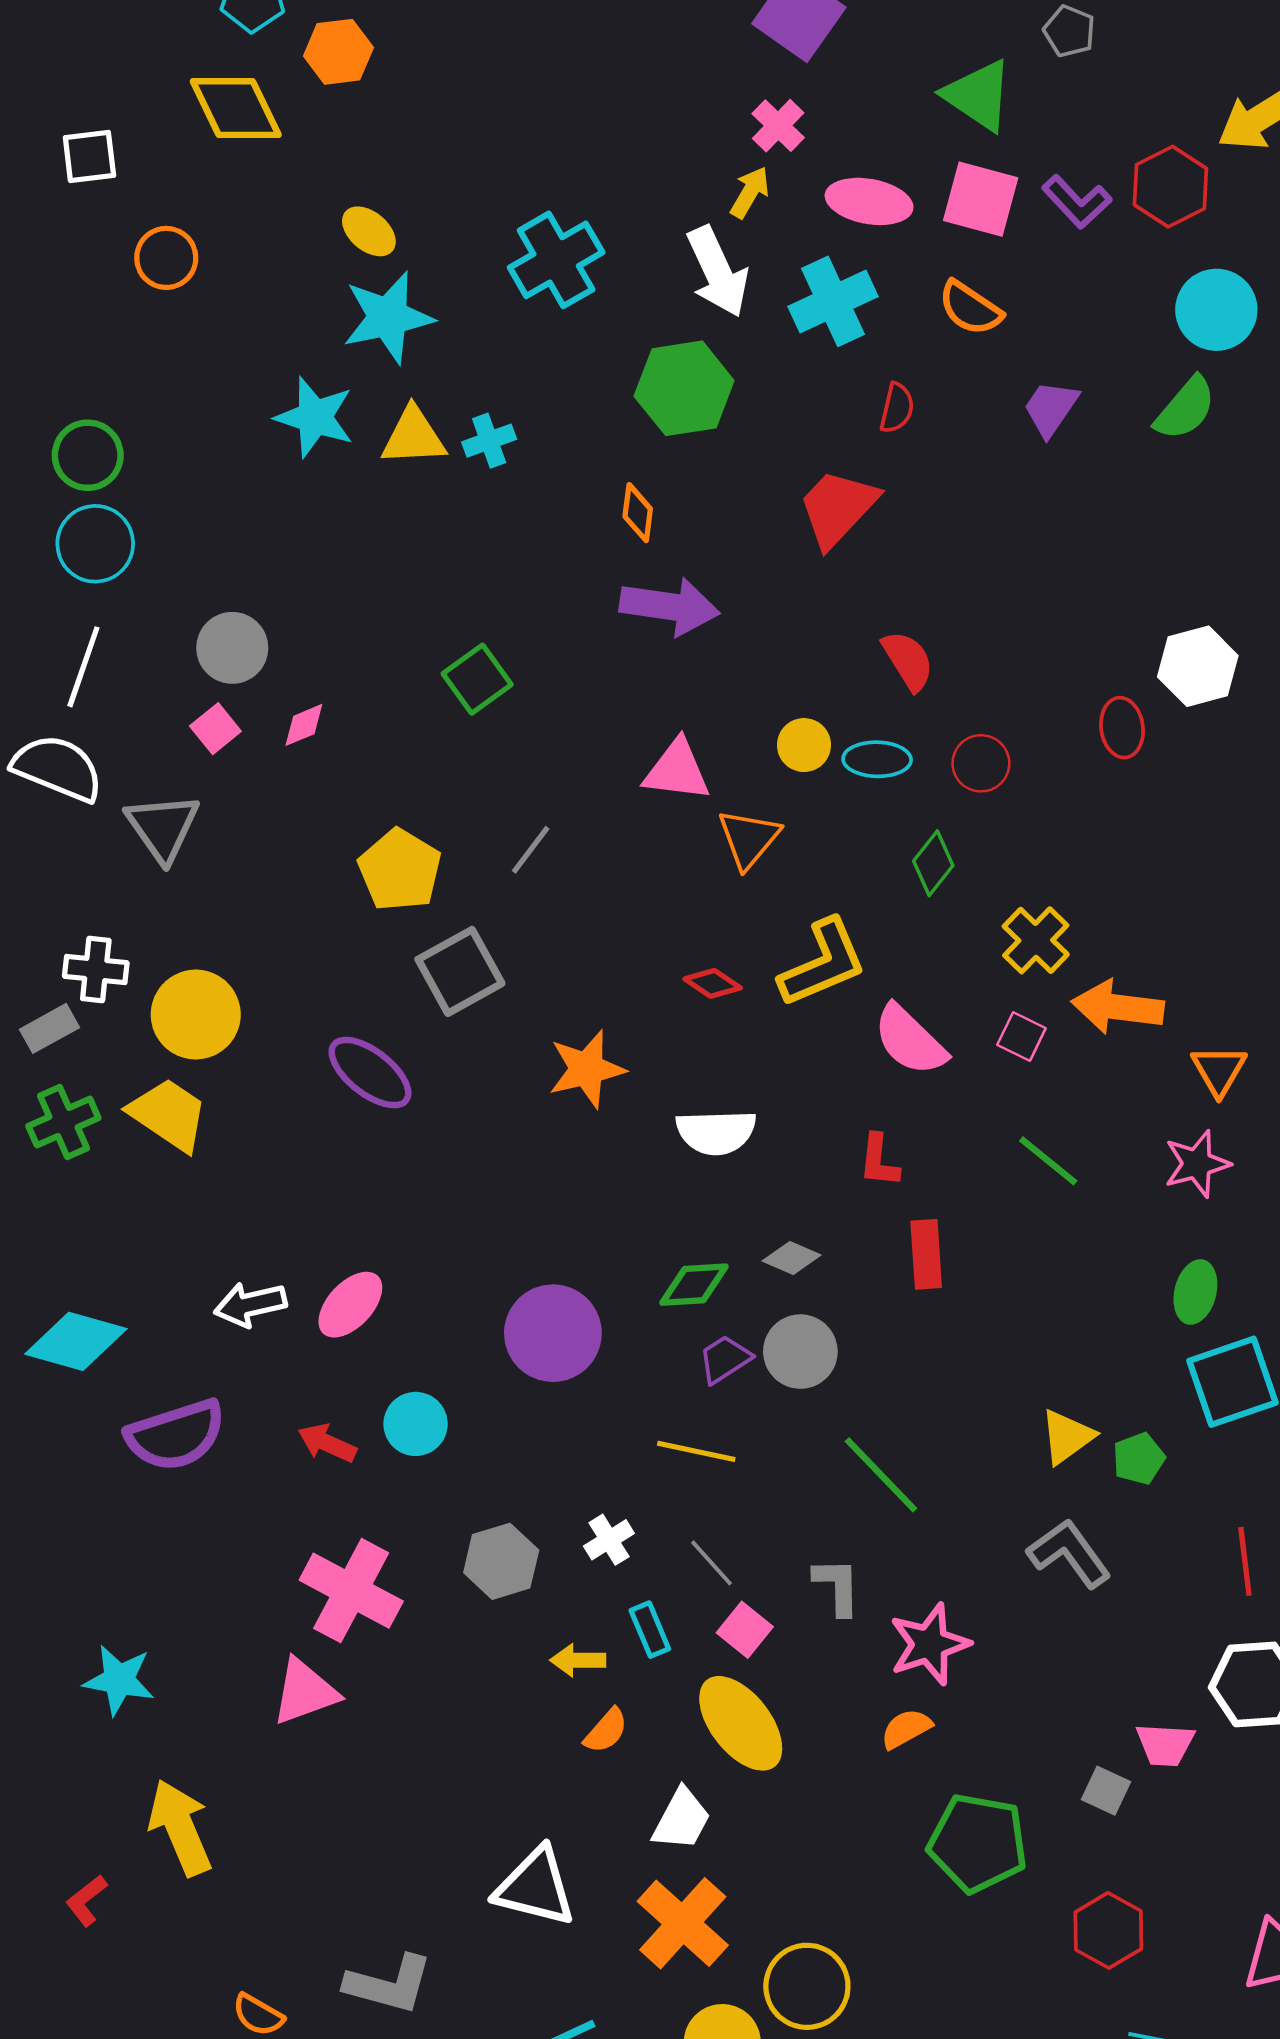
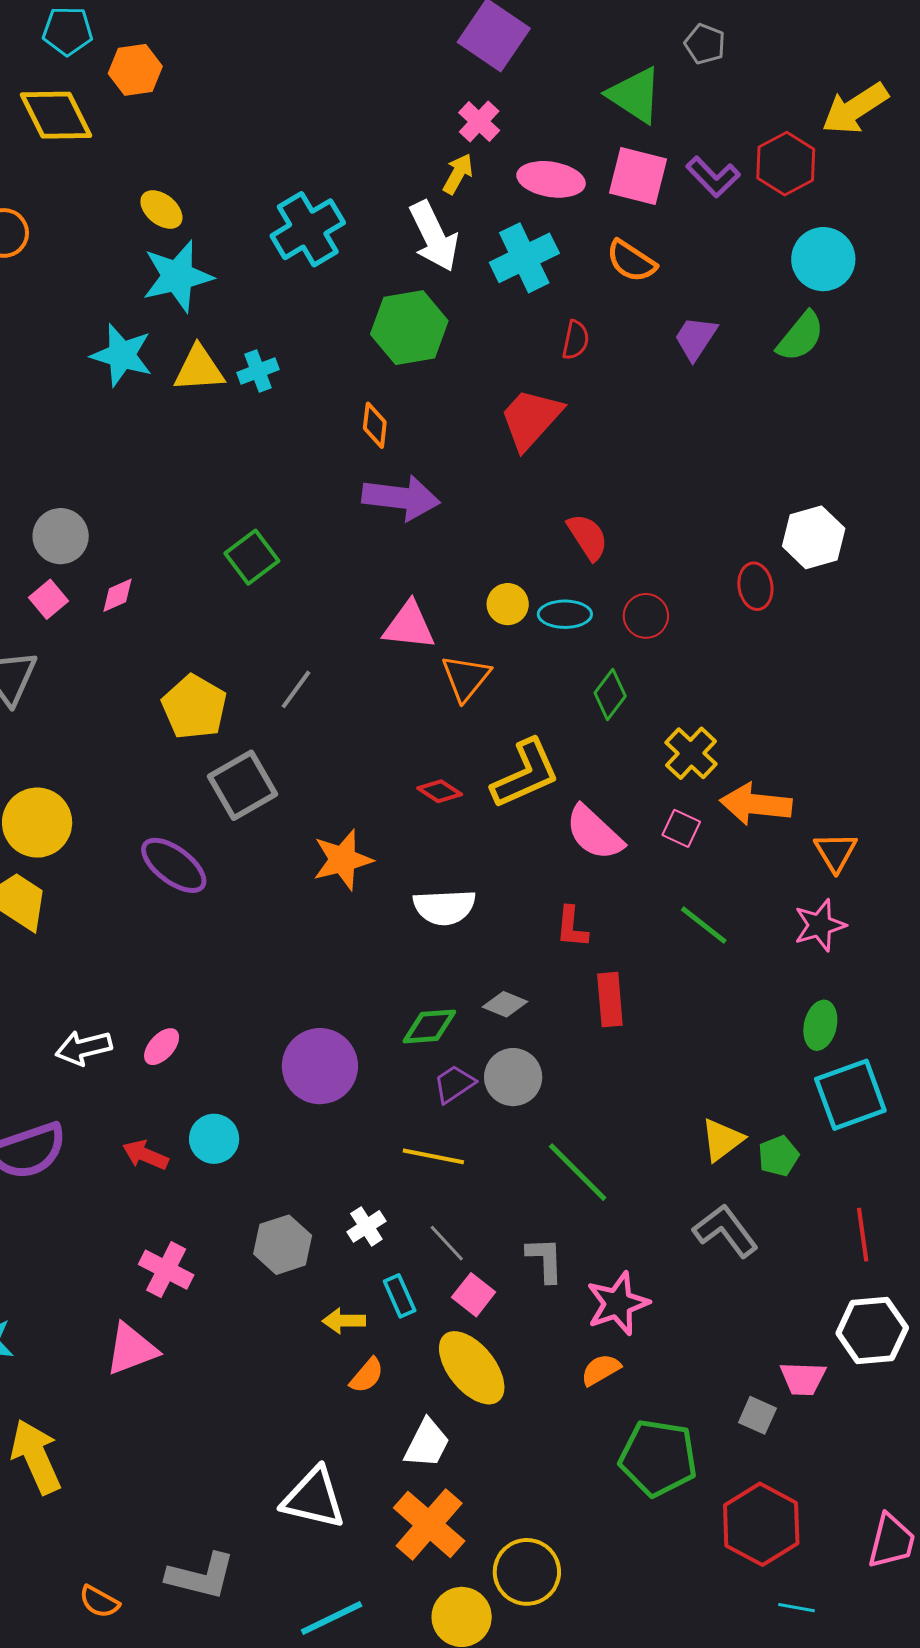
pink ellipse: (350, 1305) -> (162, 1047), size x0.7
pink cross: (351, 1591) -> (166, 1270), size x0.7
red hexagon: (1108, 1930) -> (761, 1524), size x1.4

